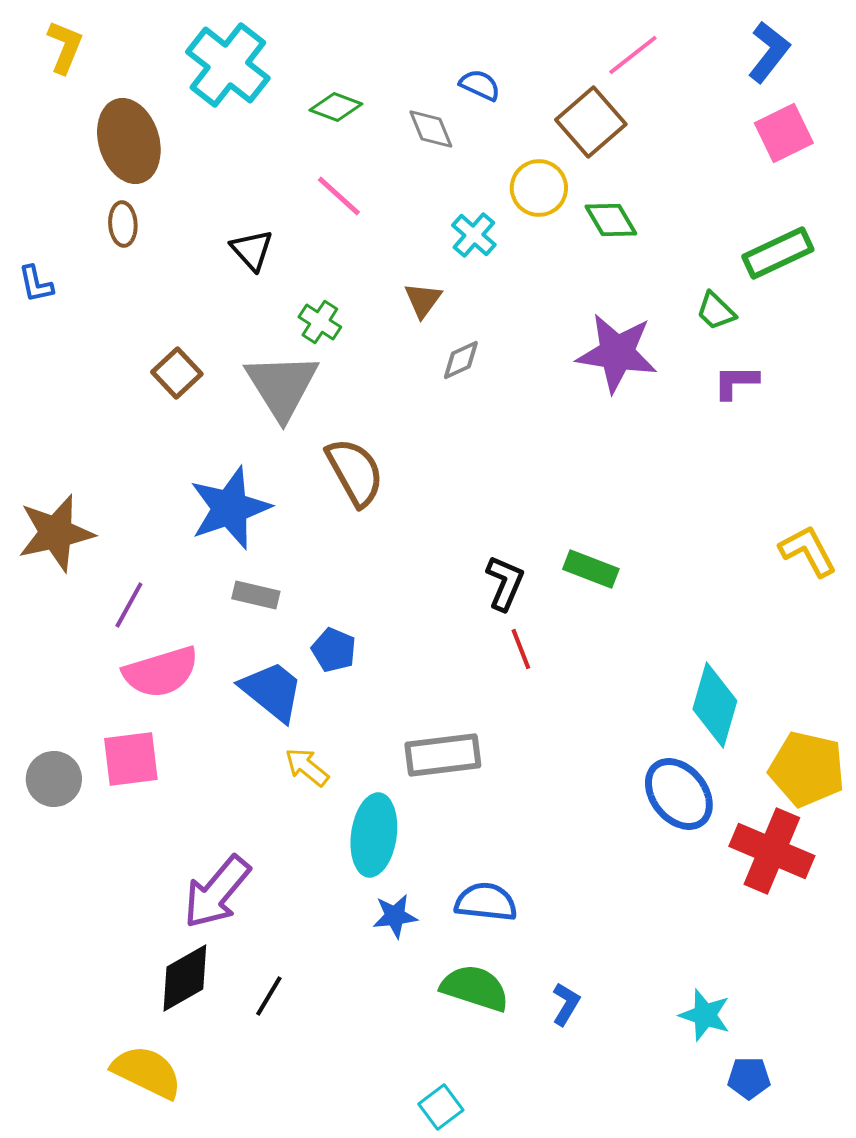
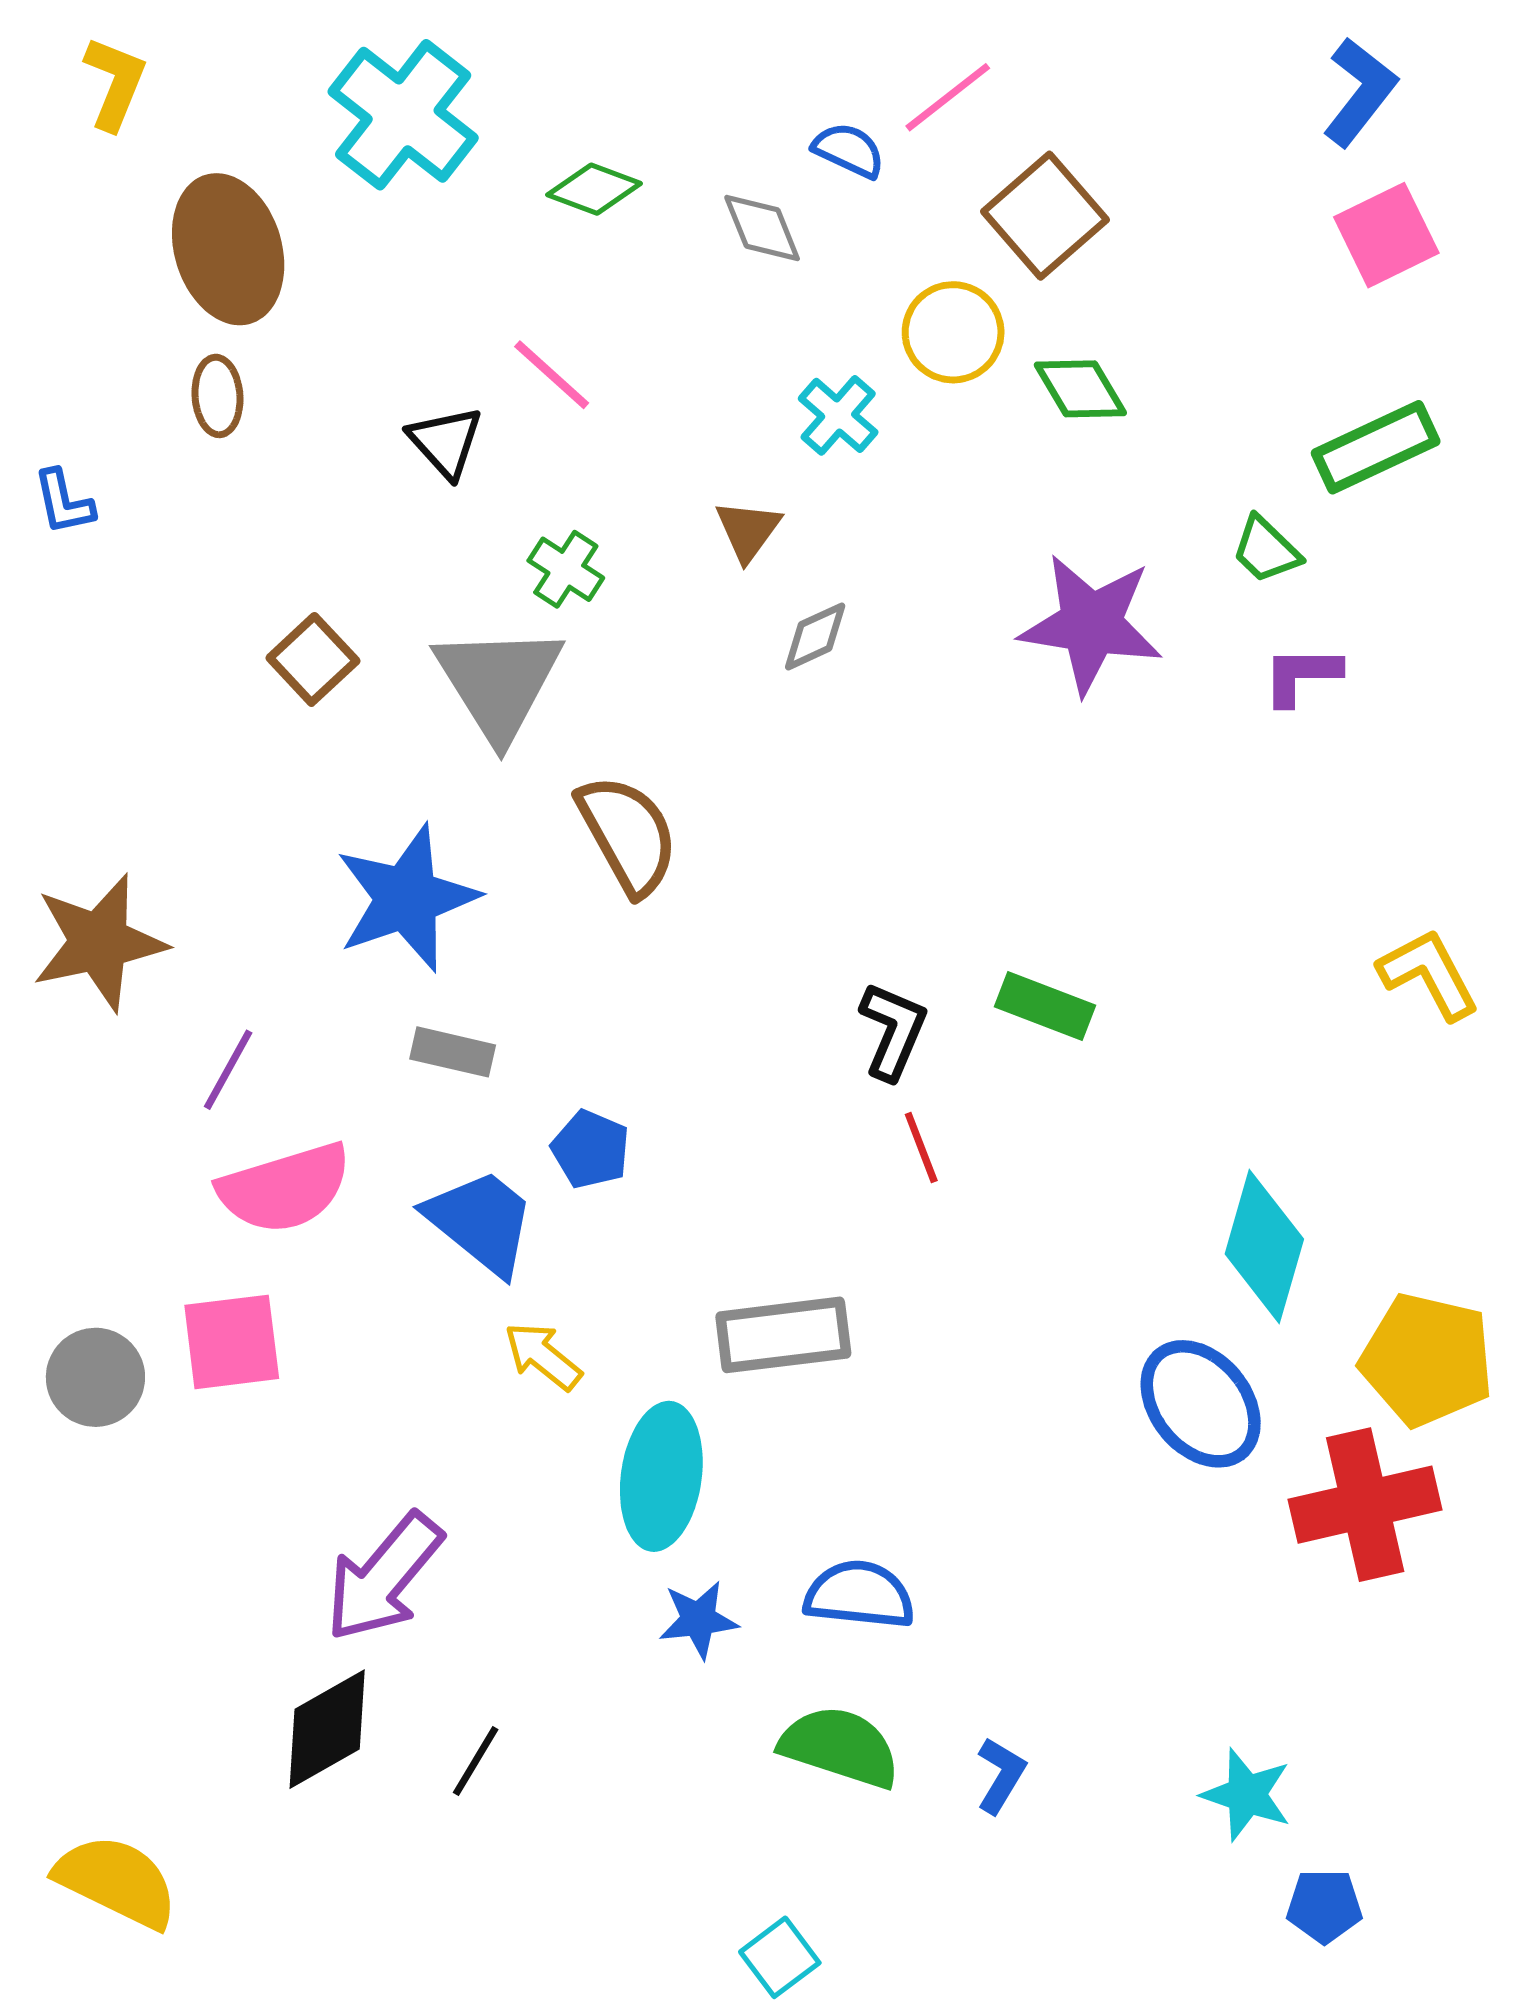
pink line: (633, 55) -> (948, 97), moved
pink line: (339, 196) -> (552, 375), moved
red cross: (772, 851) -> (1365, 1505), turned -36
yellow semicircle: (147, 1072) -> (117, 1881), moved

